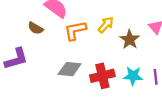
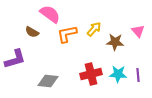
brown star: (130, 40) -> (115, 42), turned -30
gray diamond: (70, 69) -> (48, 81), moved

